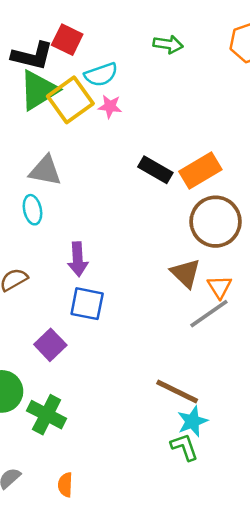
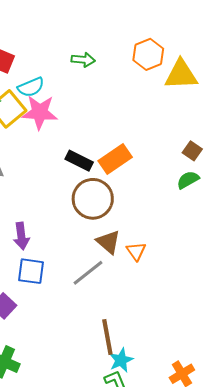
pink star: (110, 106) -> (40, 112), size x1.8
brown circle: (216, 222) -> (93, 199), moved
gray line: (209, 314) -> (88, 273), moved
brown line: (177, 391) -> (107, 337), turned 57

